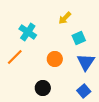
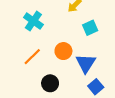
orange line: (15, 57) -> (32, 57), moved
blue triangle: (86, 62) -> (86, 63), moved

